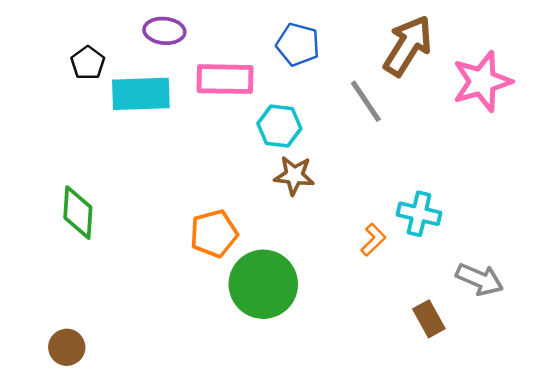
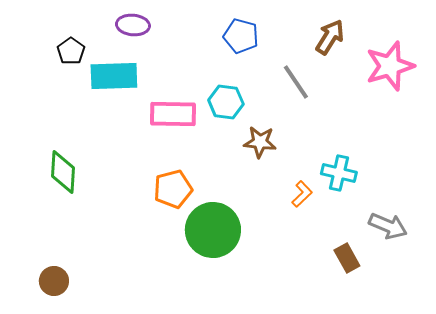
brown arrow: (408, 46) -> (330, 37), size x0.7
pink rectangle: (225, 79) -> (173, 114), moved
brown star: (294, 175) -> (260, 142), moved

